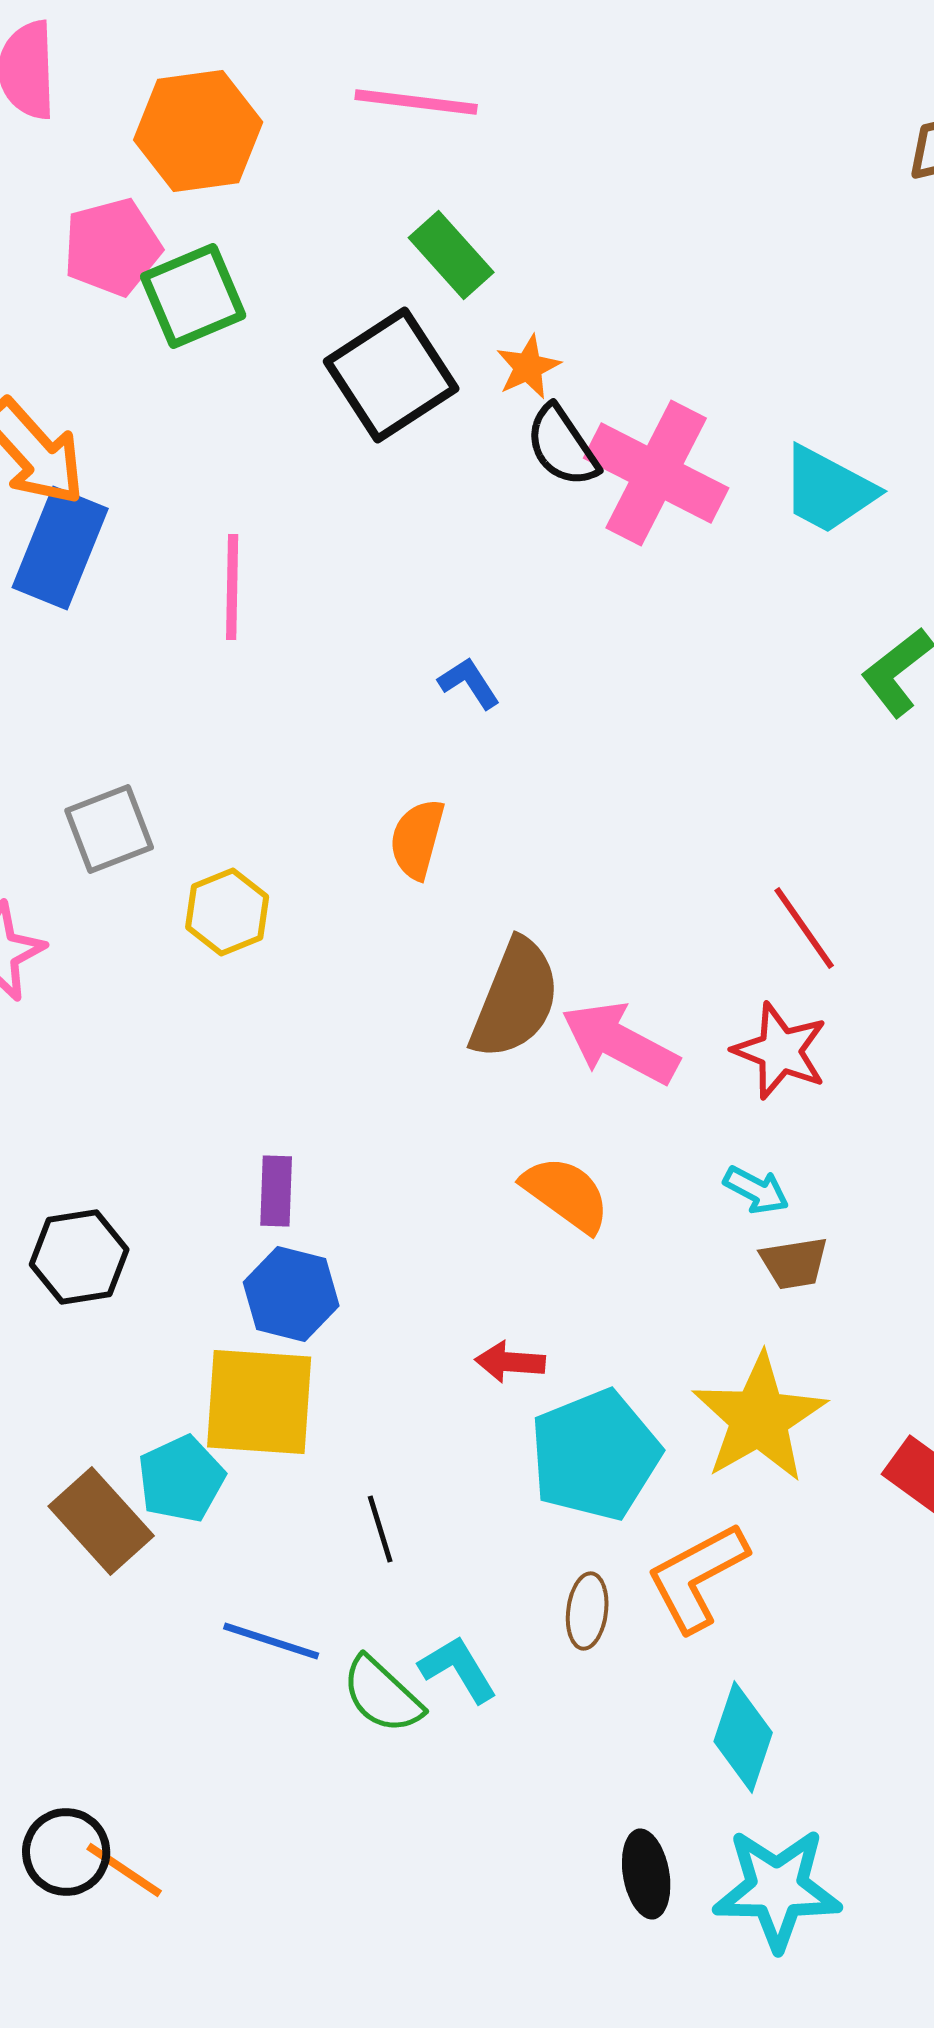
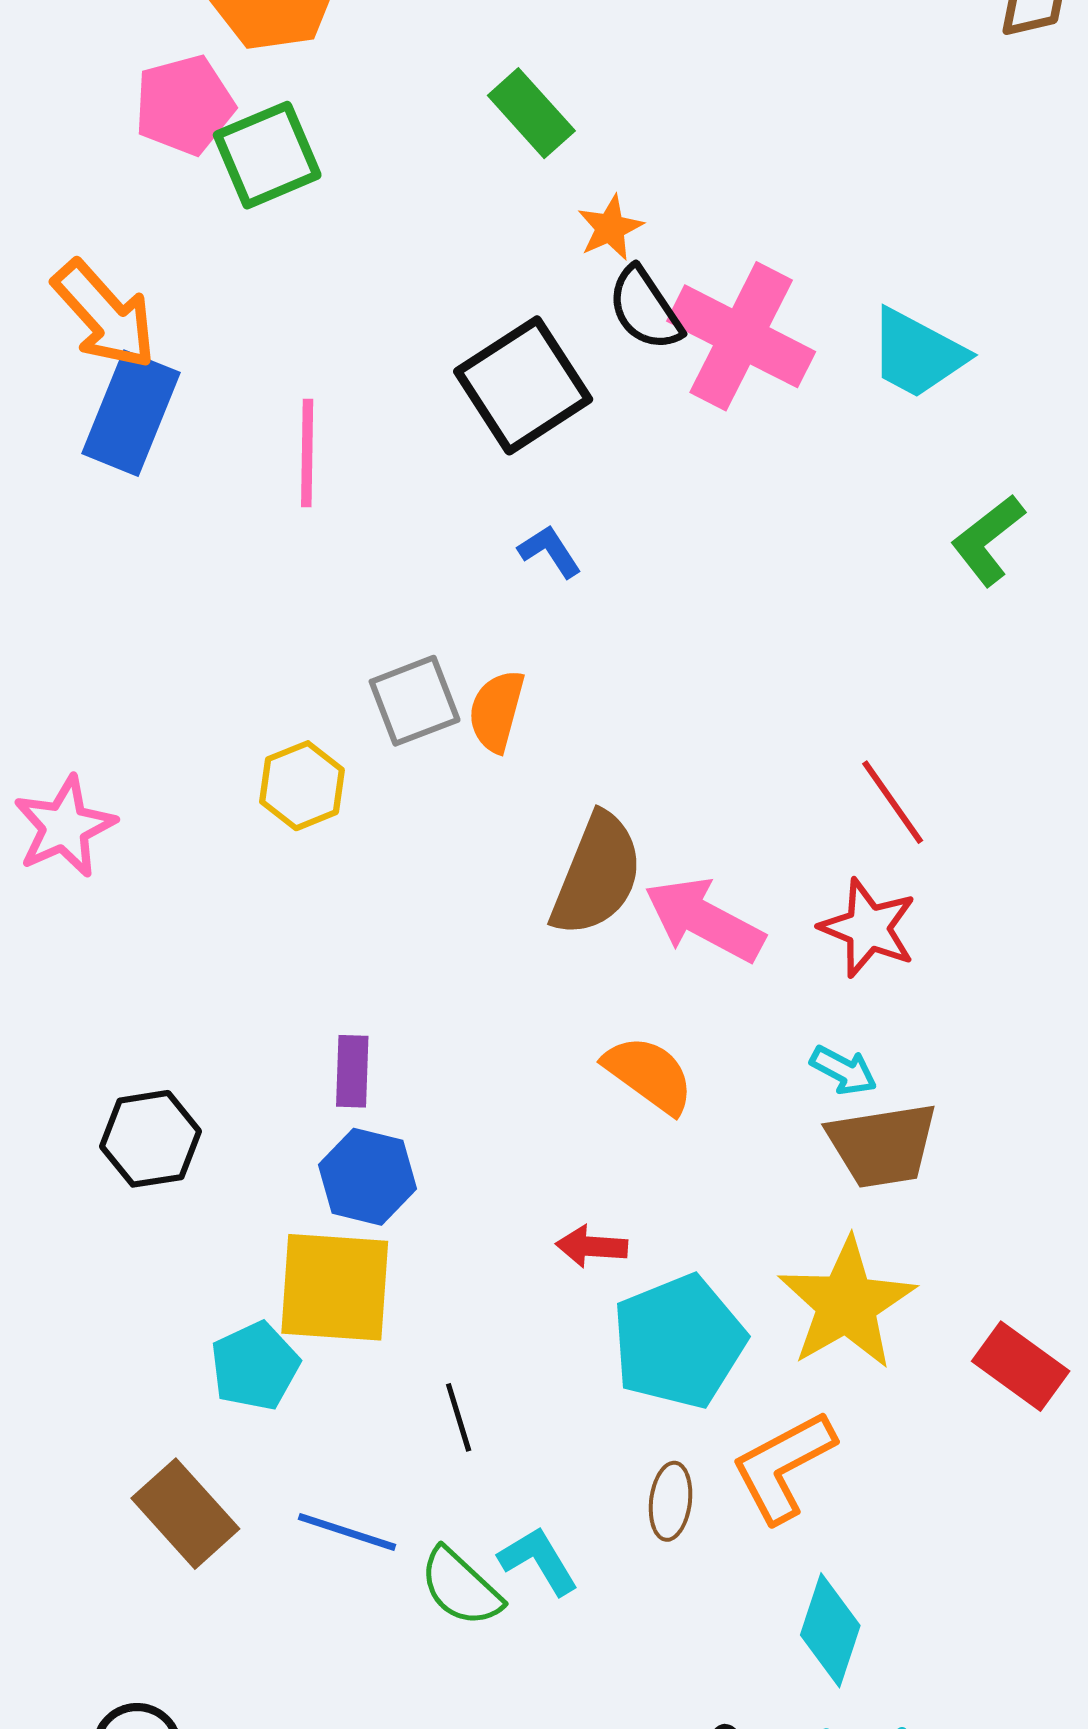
black square: (391, 375) -> (523, 385), moved
gray square: (109, 829) -> (415, 701), moved
brown trapezoid: (794, 1263) -> (882, 1145), size x1.6
brown rectangle: (101, 1521) -> (185, 1514), moved

